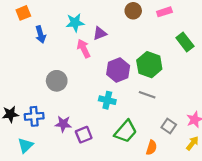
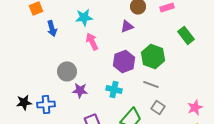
purple triangle: (100, 33) -> (127, 26), moved
purple star: (63, 124) -> (80, 90), moved
gray square: (169, 126) -> (158, 107), moved

